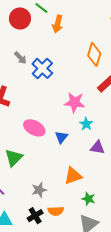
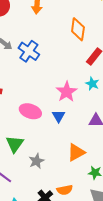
pink star: (75, 102) -> (67, 92), moved, turned -30
cyan star: (86, 124) -> (92, 84), moved
gray star: (39, 190) -> (36, 161), moved

